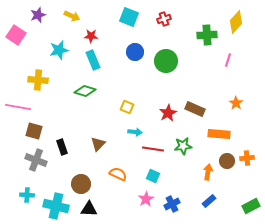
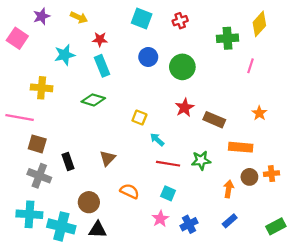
red star: (168, 113) -> (185, 108), moved
cyan arrow: (135, 132) -> (157, 140), moved, turned -144
cyan cross: (27, 195) -> (29, 214), size x1.6

